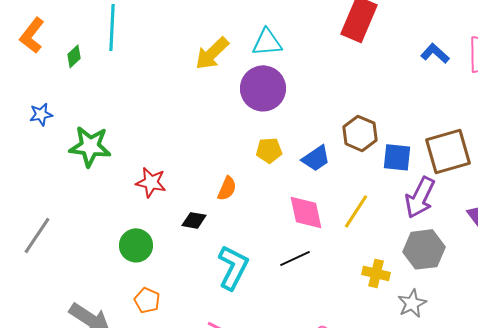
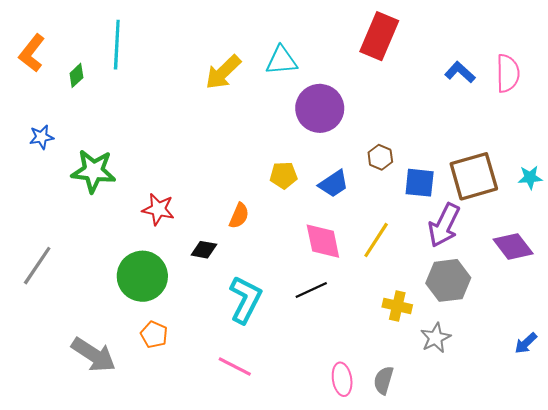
purple circle: (263, 88) -> (320, 108), moved
brown hexagon: (360, 133) -> (380, 157), size x0.7
green circle: (136, 245) -> (142, 276), size x1.4

